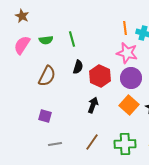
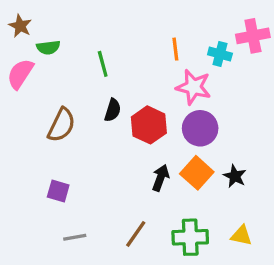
orange line: (125, 28) -> (175, 49), moved
green semicircle: (46, 40) -> (48, 47), moved
black arrow: (93, 105) -> (161, 178), moved

